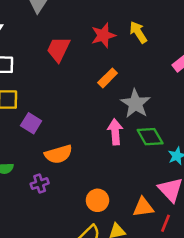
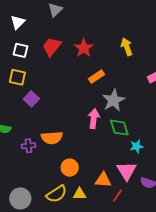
red star: (103, 35) -> (84, 48), moved, turned -30
red trapezoid: (58, 49) -> (52, 47), moved
orange semicircle: (58, 154) -> (52, 138), moved

